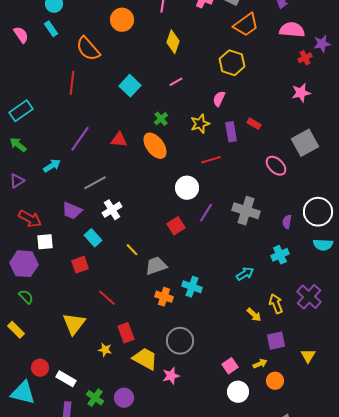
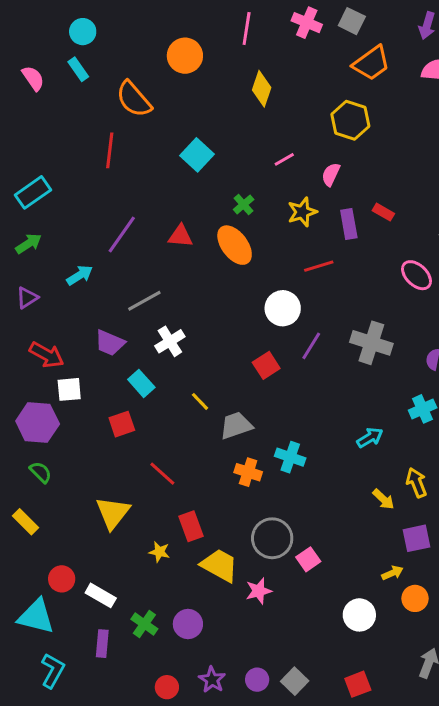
pink line: (176, 82) -> (284, 159), moved
green arrow: (18, 145) -> (29, 244), turned 108
pink square: (230, 366) -> (308, 559), moved

